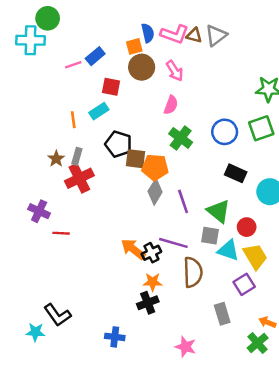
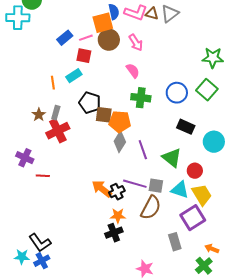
orange square: (134, 46) -> (103, 23), size x1.5
blue rectangle: (95, 56) -> (65, 38), moved
pink line: (73, 65) -> (86, 38), moved
pink semicircle: (171, 105) -> (133, 71), turned -56
green square: (261, 128) -> (207, 90), turned -30
green cross: (181, 138) -> (141, 98), turned -30
gray square: (210, 236) -> (156, 186), moved
brown semicircle: (193, 272) -> (151, 208), turned 30
purple square: (244, 284) -> (193, 218), size x1.4
blue cross: (115, 337) -> (42, 261), moved, turned -35

